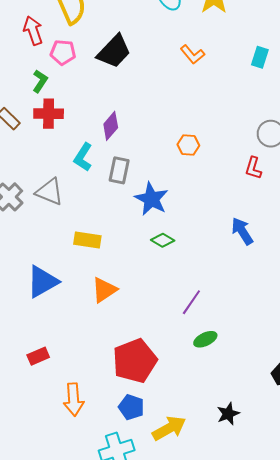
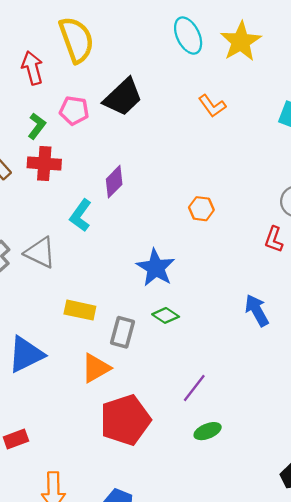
pink pentagon: (63, 52) -> (74, 111), moved
gray rectangle: (119, 170) -> (123, 332), moved
red pentagon: (135, 361) -> (125, 420), moved

